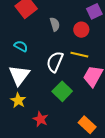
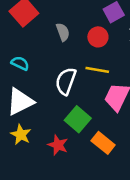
white triangle: (19, 75) -> (20, 102), turned 30
red star: (40, 119) -> (58, 145), moved
orange rectangle: (87, 125) -> (103, 143), moved

